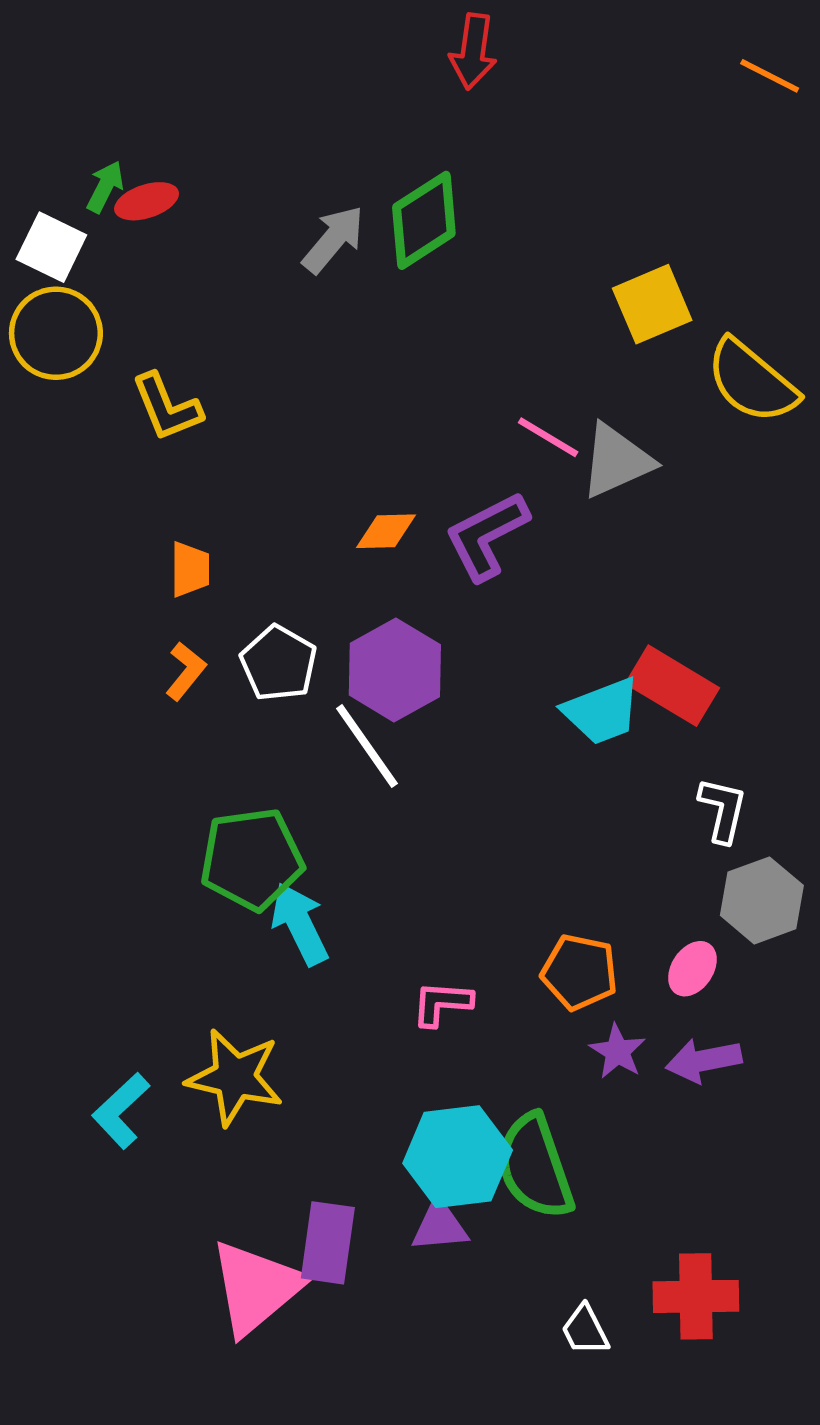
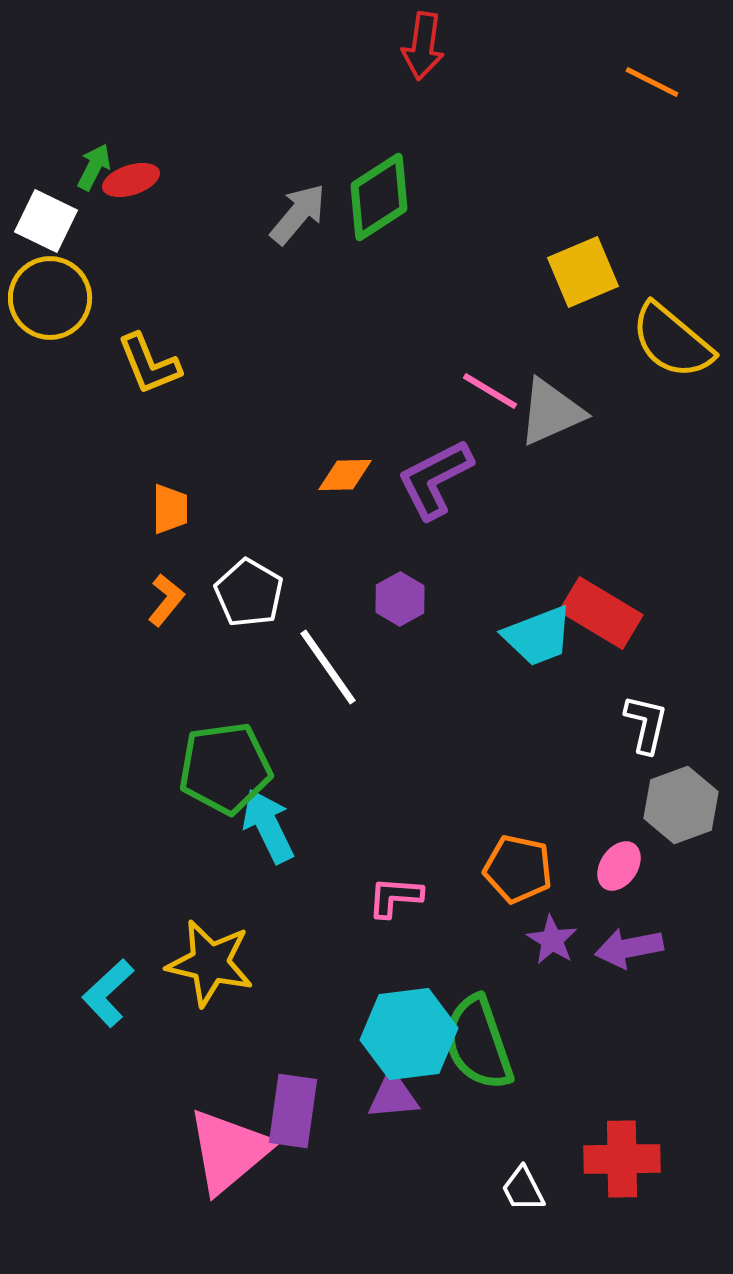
orange line: (770, 76) -> (652, 82), moved
purple hexagon: (395, 670) -> (400, 599), moved, size x0.6

